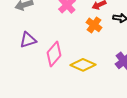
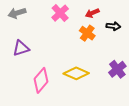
pink diamond: (54, 54) -> (41, 80), moved

